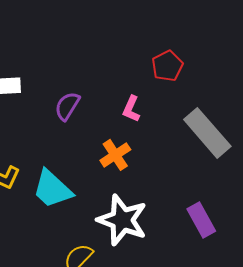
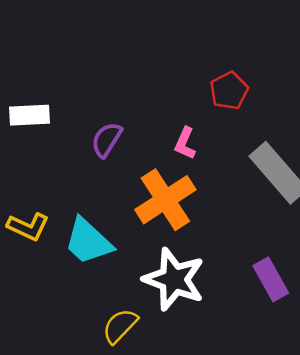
orange cross: (115, 155) -> (165, 200), size x1.6

